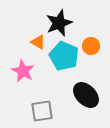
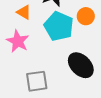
orange triangle: (38, 42) -> (24, 12), moved

